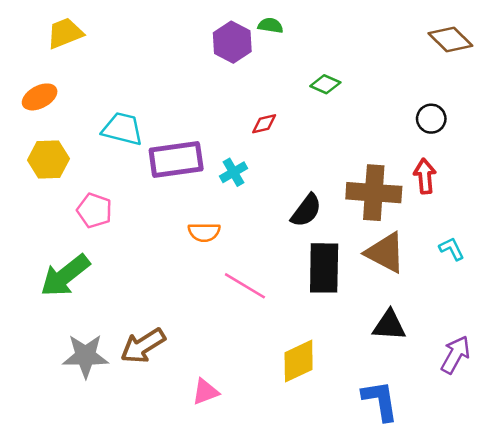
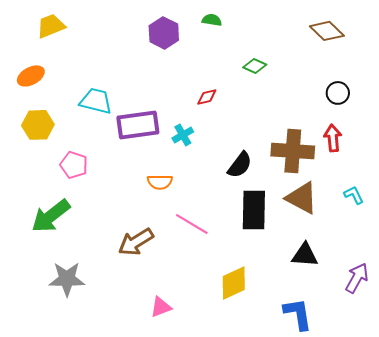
brown diamond: (450, 40) -> (327, 31), moved
purple hexagon: (232, 42) -> (164, 33), moved
brown arrow: (143, 346) -> (136, 242), moved

